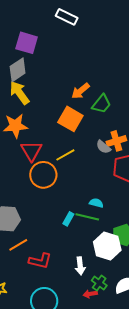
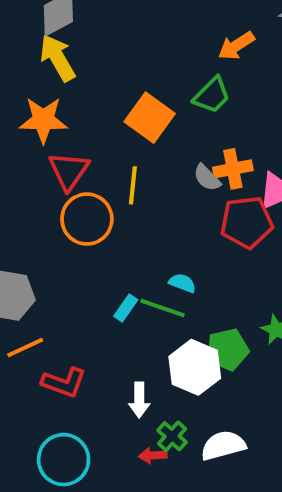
orange arrow: (81, 91) -> (236, 46), moved
yellow line: (65, 155) -> (133, 185), turned -60

